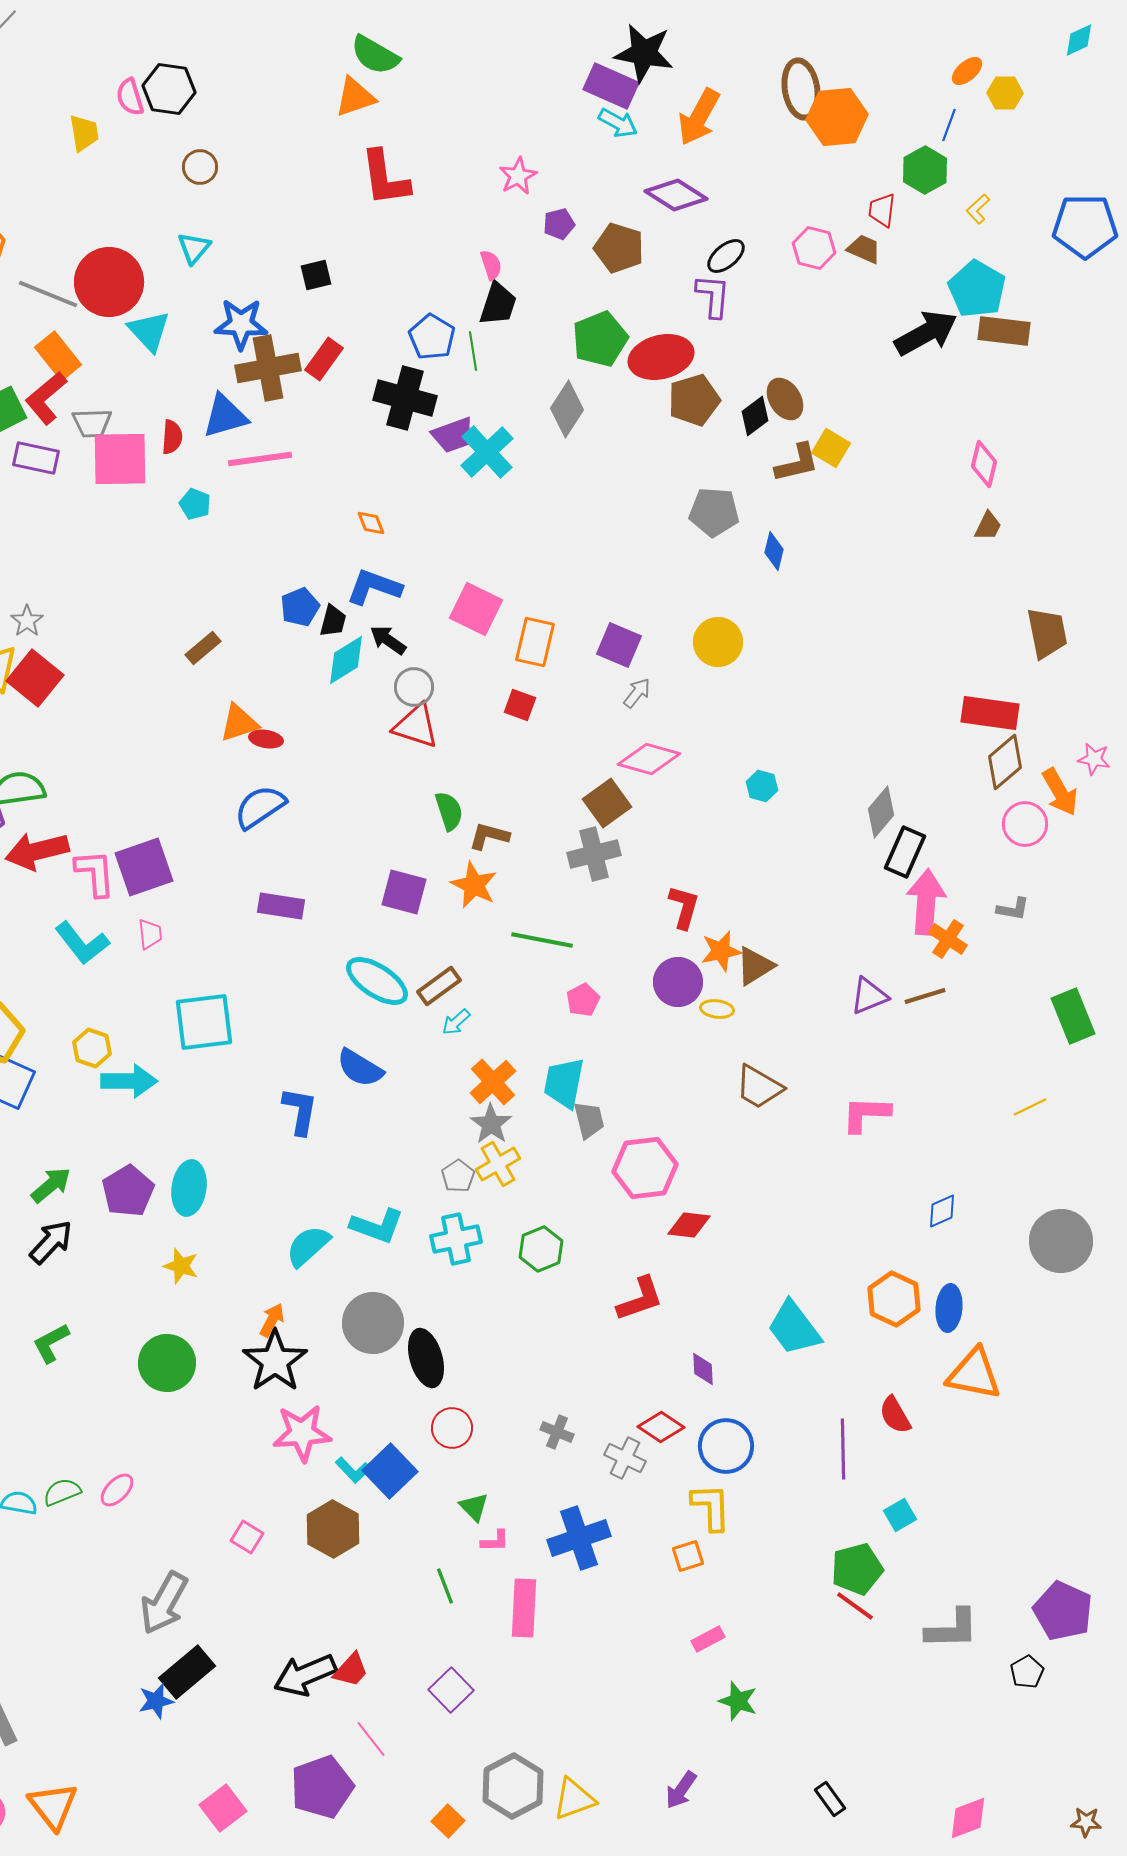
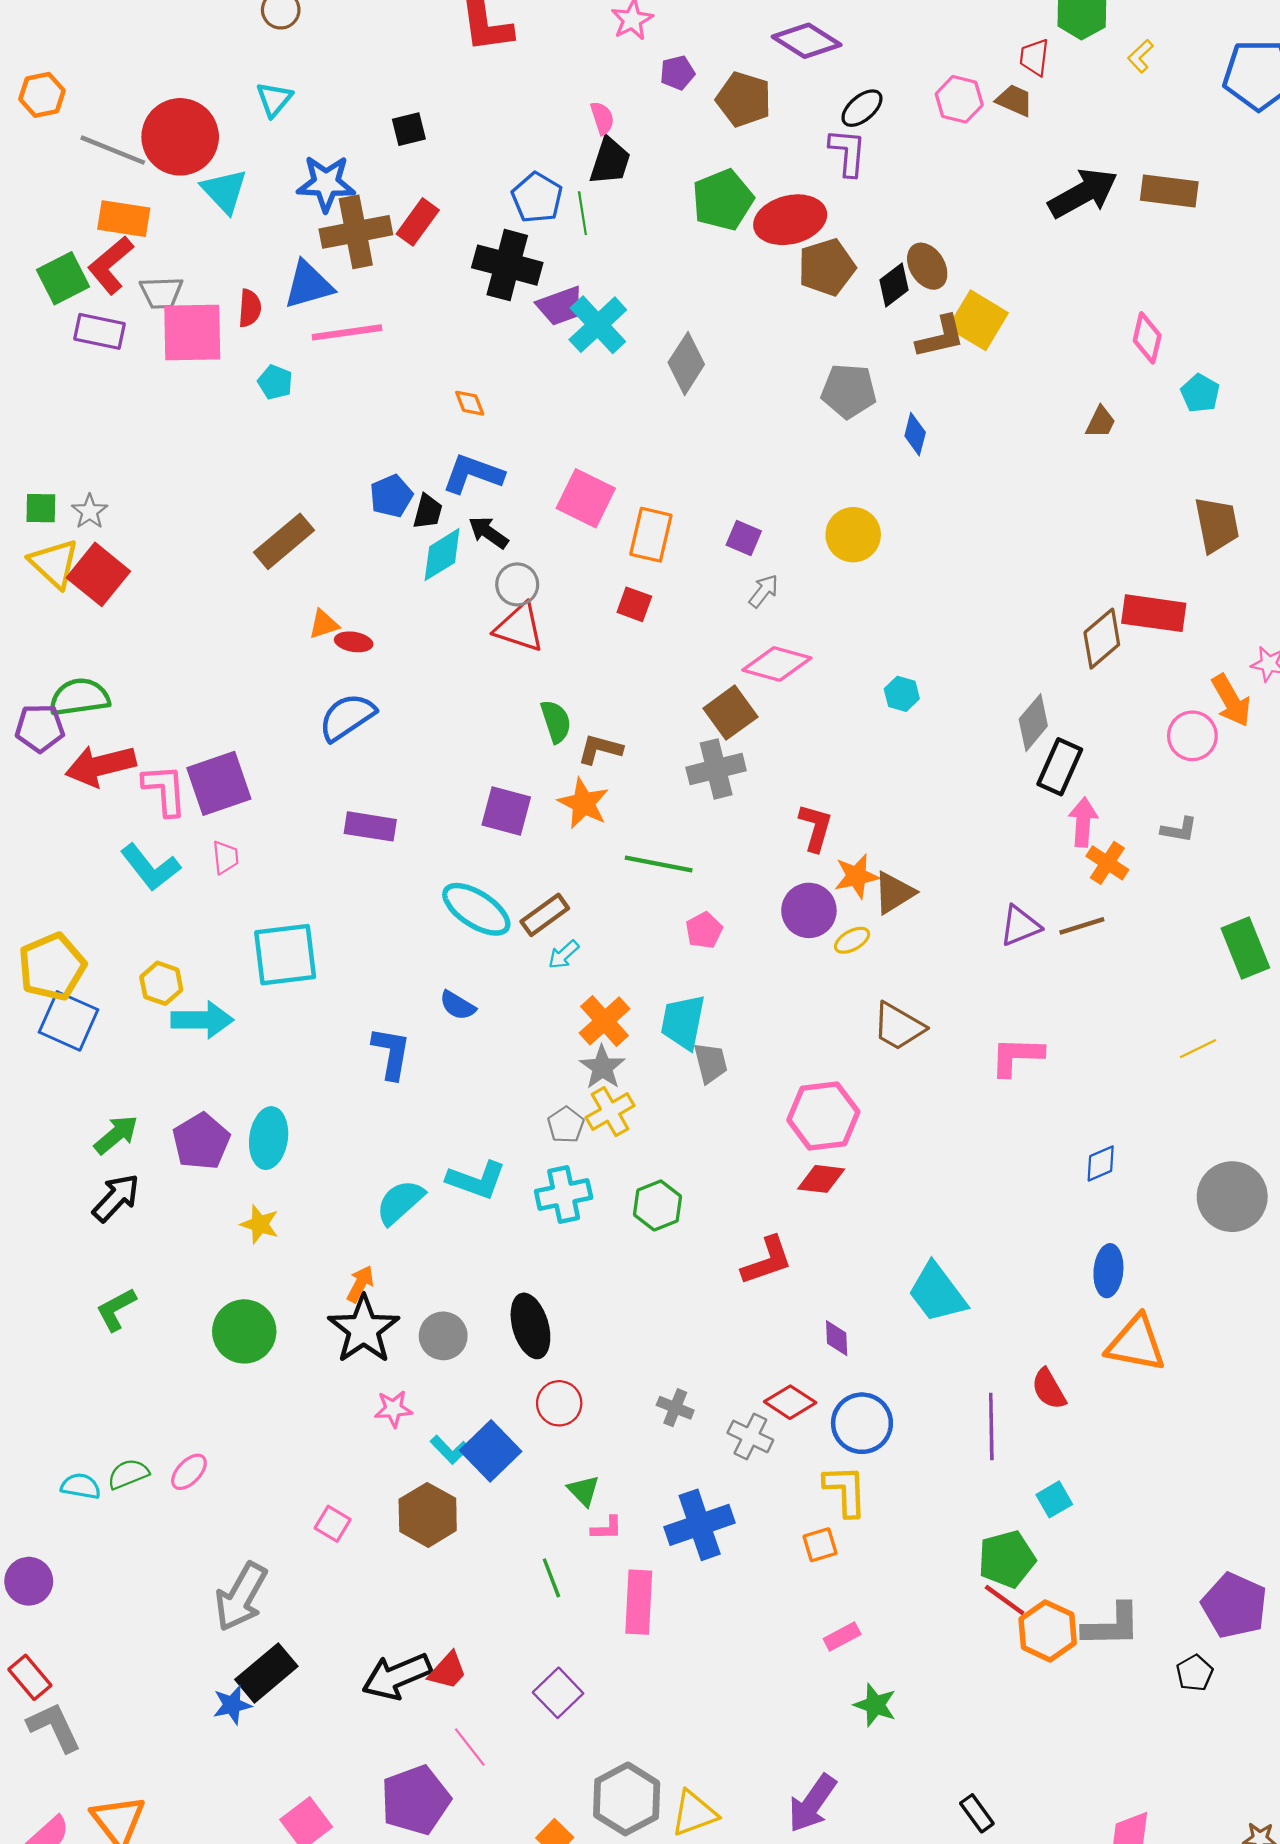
cyan pentagon: (977, 289) -> (1200, 393), moved, size x0.6
orange rectangle: (58, 356) -> (124, 219), turned -42
gray diamond: (567, 409) -> (686, 363), moved
yellow square: (831, 448) -> (978, 320), size x1.4
brown trapezoid: (988, 526) -> (1101, 422), moved
purple square: (619, 645) -> (744, 538), size x0.7
brown rectangle: (203, 648) -> (284, 541), size x1.5
orange triangle: (239, 723) -> (324, 624), size x0.7
brown diamond: (1005, 762) -> (1102, 639), moved
pink arrow: (926, 902) -> (1083, 822), size x0.7
yellow ellipse: (717, 1009) -> (852, 940), turned -36
blue semicircle: (360, 1068) -> (458, 1005), size x0.7
pink hexagon: (645, 1168) -> (823, 1116), moved
orange hexagon: (894, 1299) -> (1048, 1631), moved
gray circle: (373, 1323) -> (443, 1336), moved, size x0.7
pink star: (302, 1433) -> (393, 1409), size x0.6
purple arrow: (681, 1790) -> (812, 1803), size x1.4

